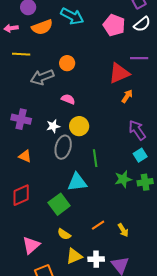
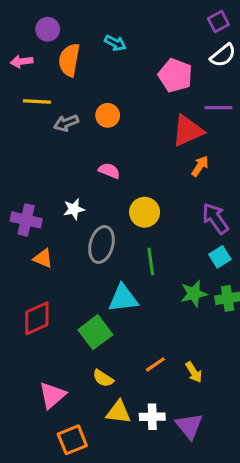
cyan arrow: (72, 16) -> (115, 43), size x0.6
pink pentagon: (114, 25) -> (175, 75), moved
orange semicircle: (42, 27) -> (69, 60), turned 120
gray arrow: (42, 77) -> (66, 123), moved, size x0.7
purple cross: (21, 119) -> (26, 220), moved
white star: (53, 126) -> (74, 209), moved
yellow circle: (79, 126) -> (145, 212), moved
yellow triangle: (74, 256) -> (118, 412), turned 30

